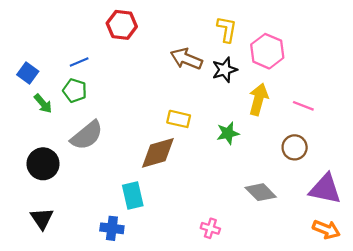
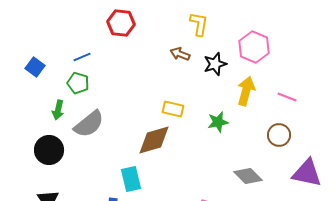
yellow L-shape: (227, 29) -> (199, 24), moved
brown arrow: (186, 59) -> (180, 54), size x0.7
green arrow: (43, 104) -> (58, 110), moved, turned 54

